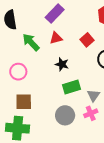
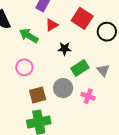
red square: (87, 40) -> (82, 18), size x1.5
pink cross: (91, 113) -> (88, 96), moved, turned -32
gray circle: (65, 115) -> (63, 88), moved

